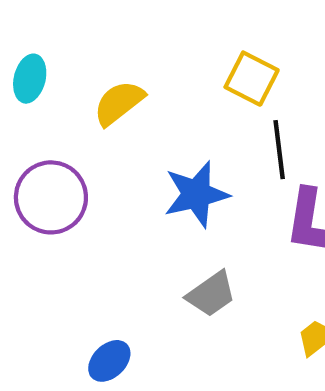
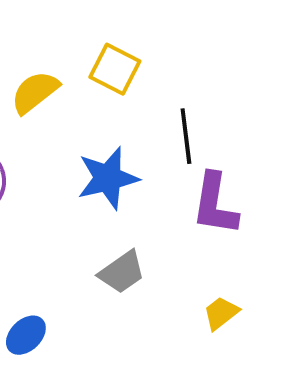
yellow square: (252, 79) -> (115, 69), moved

